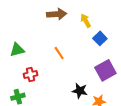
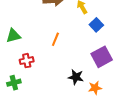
orange line: (59, 53) -> (55, 39), turned 56

